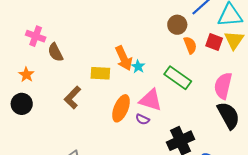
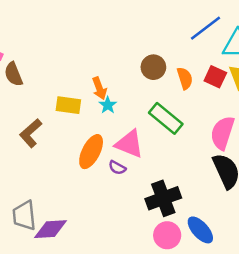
brown circle: (177, 25) -> (153, 67), moved
orange arrow: (124, 58) -> (99, 88), size x0.7
cyan star: (138, 67) -> (108, 105), moved

